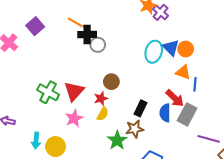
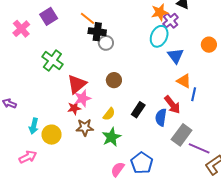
orange circle: (186, 49) -> (209, 45), moved
cyan ellipse: (154, 52) -> (159, 36), moved
green cross: (48, 92) -> (52, 61), moved
red star: (101, 99) -> (74, 108), moved
yellow semicircle: (103, 114) -> (109, 114), moved
gray rectangle: (187, 114) -> (182, 135), moved
pink star: (74, 118) -> (82, 98), moved
brown star: (135, 129) -> (85, 127), moved

